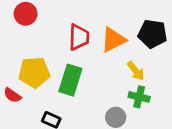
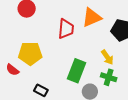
orange triangle: (113, 40) -> (92, 18), moved
green rectangle: (70, 80) -> (77, 71), moved

